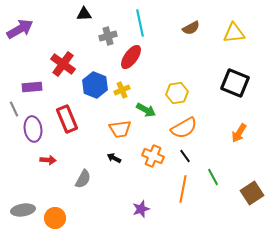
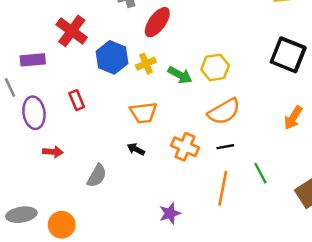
green arrow: (146, 110) -> (180, 75), moved
red rectangle: (67, 119) -> (77, 100), size x0.6
black line: (185, 156) -> (225, 147), turned -64

